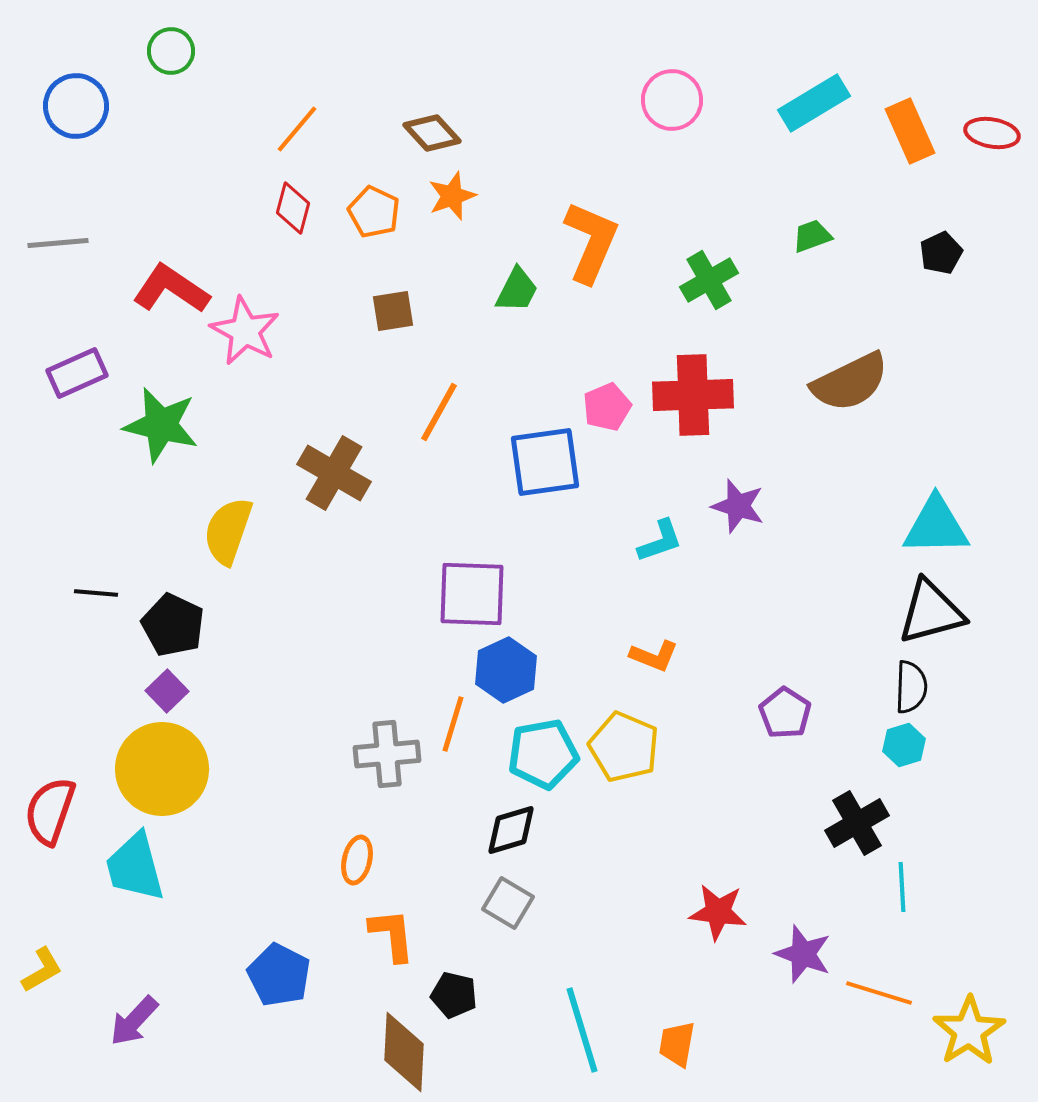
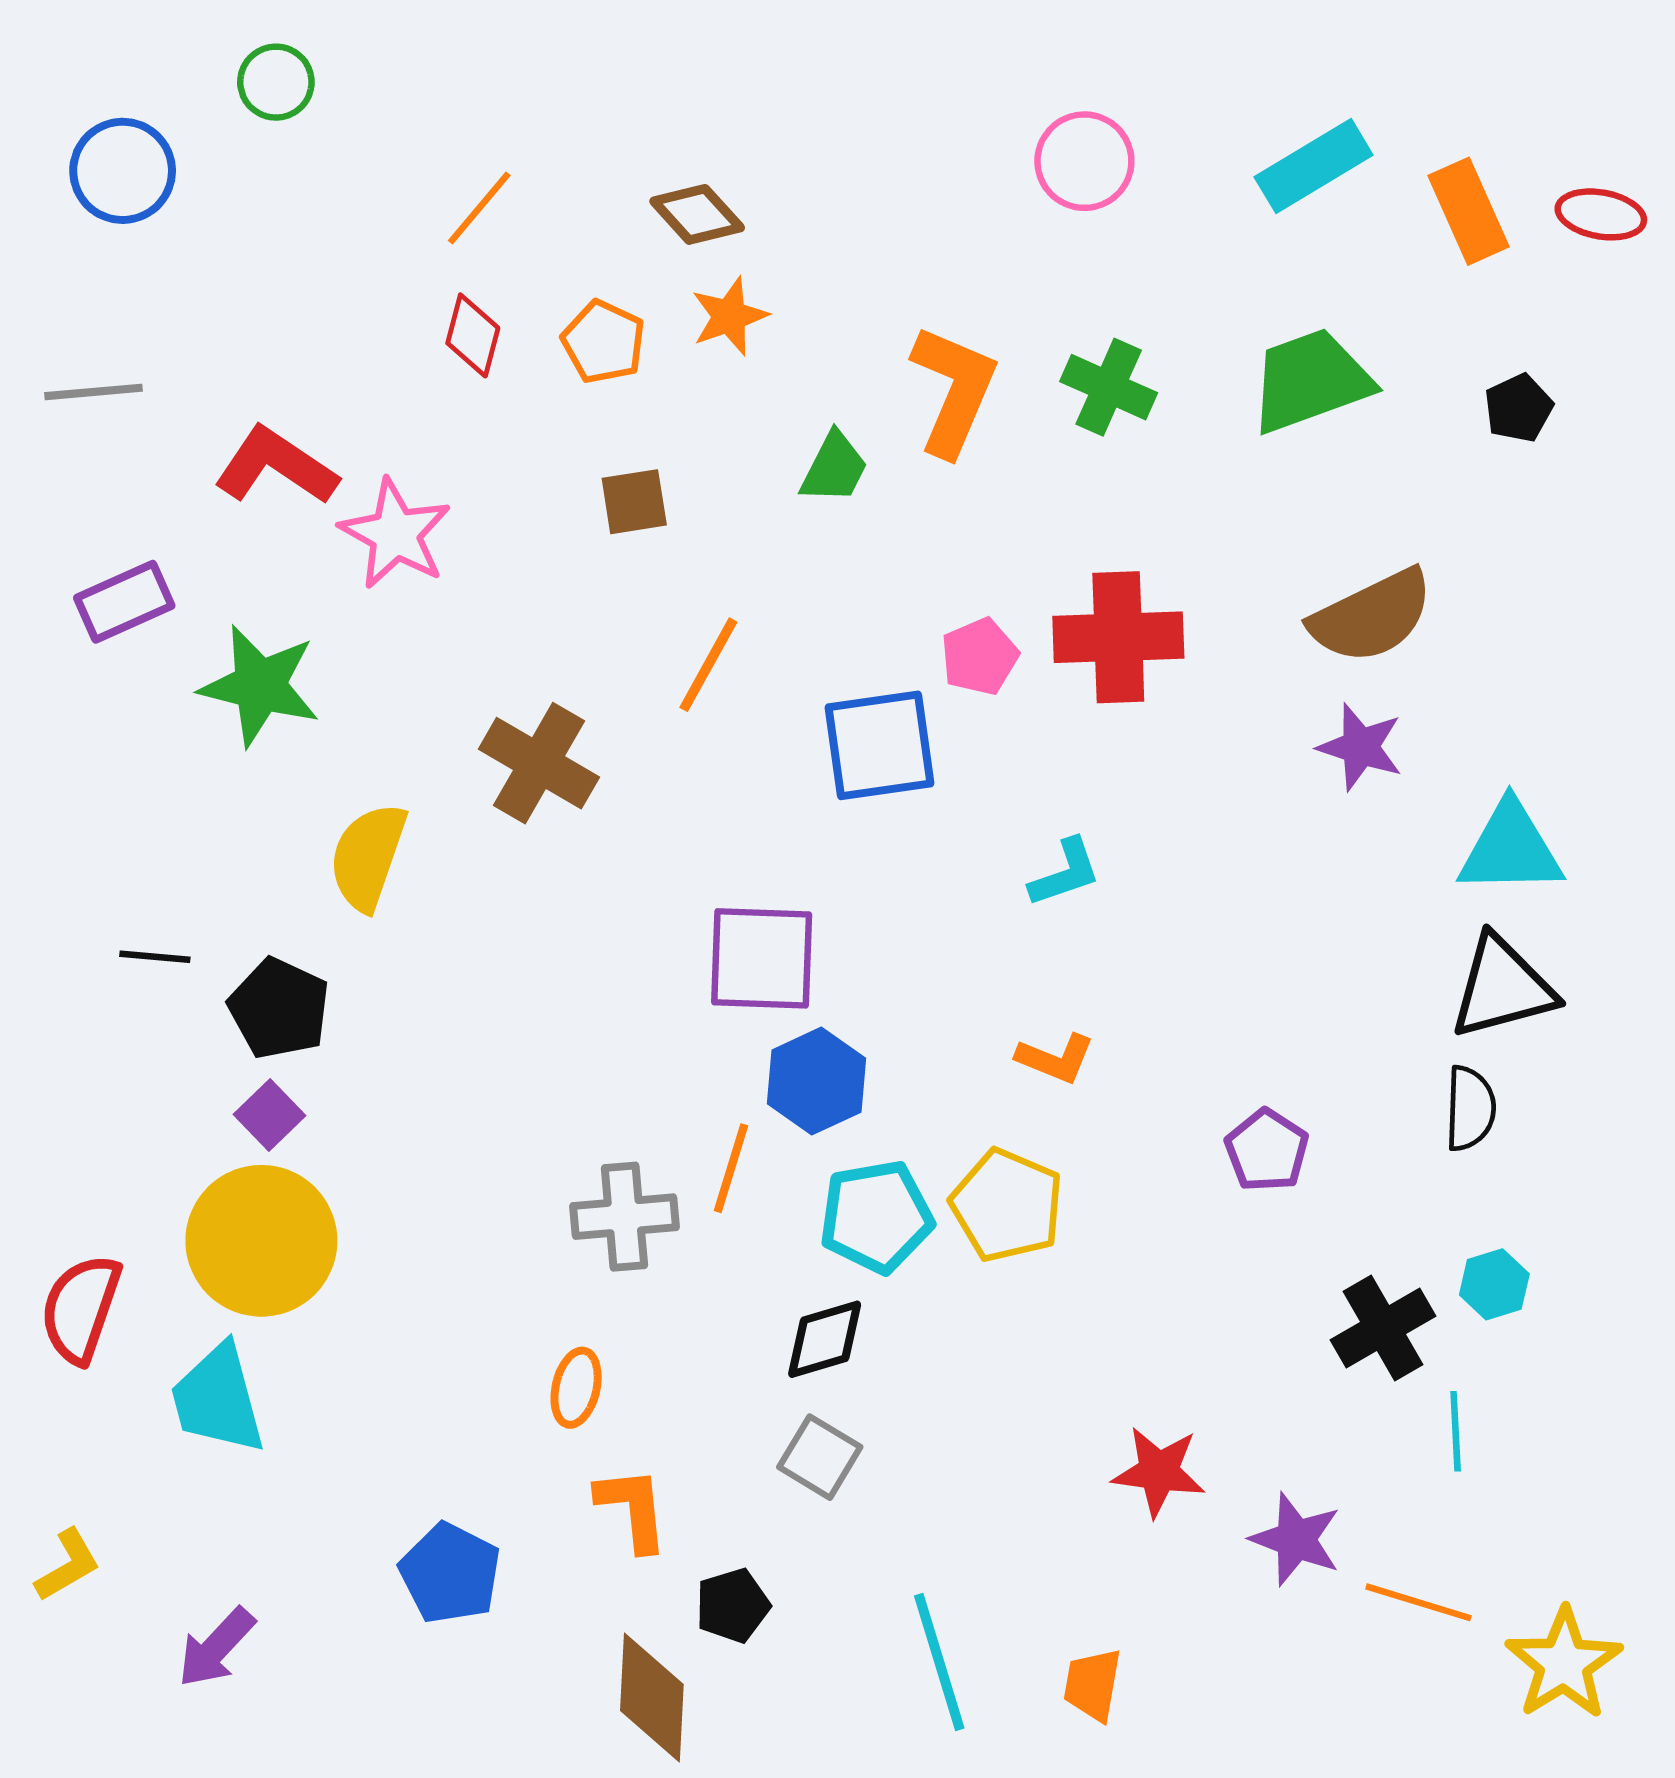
green trapezoid: (812, 236) -> (1310, 381), size x2.0
green cross: (709, 280) -> (1109, 387), moved, turned -36
purple star: (738, 506) -> (1360, 747), moved
cyan hexagon: (904, 745) -> (1494, 1284), moved
black pentagon: (454, 995) -> (733, 1606), turned -30

